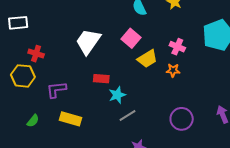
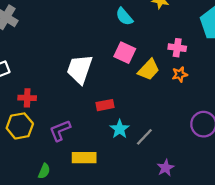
cyan star: (117, 95) -> (120, 129), moved

